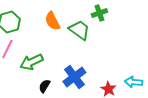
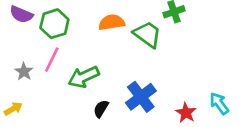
orange semicircle: (52, 21) -> (112, 22), turned 108
cyan arrow: (133, 82) -> (219, 103), turned 48

